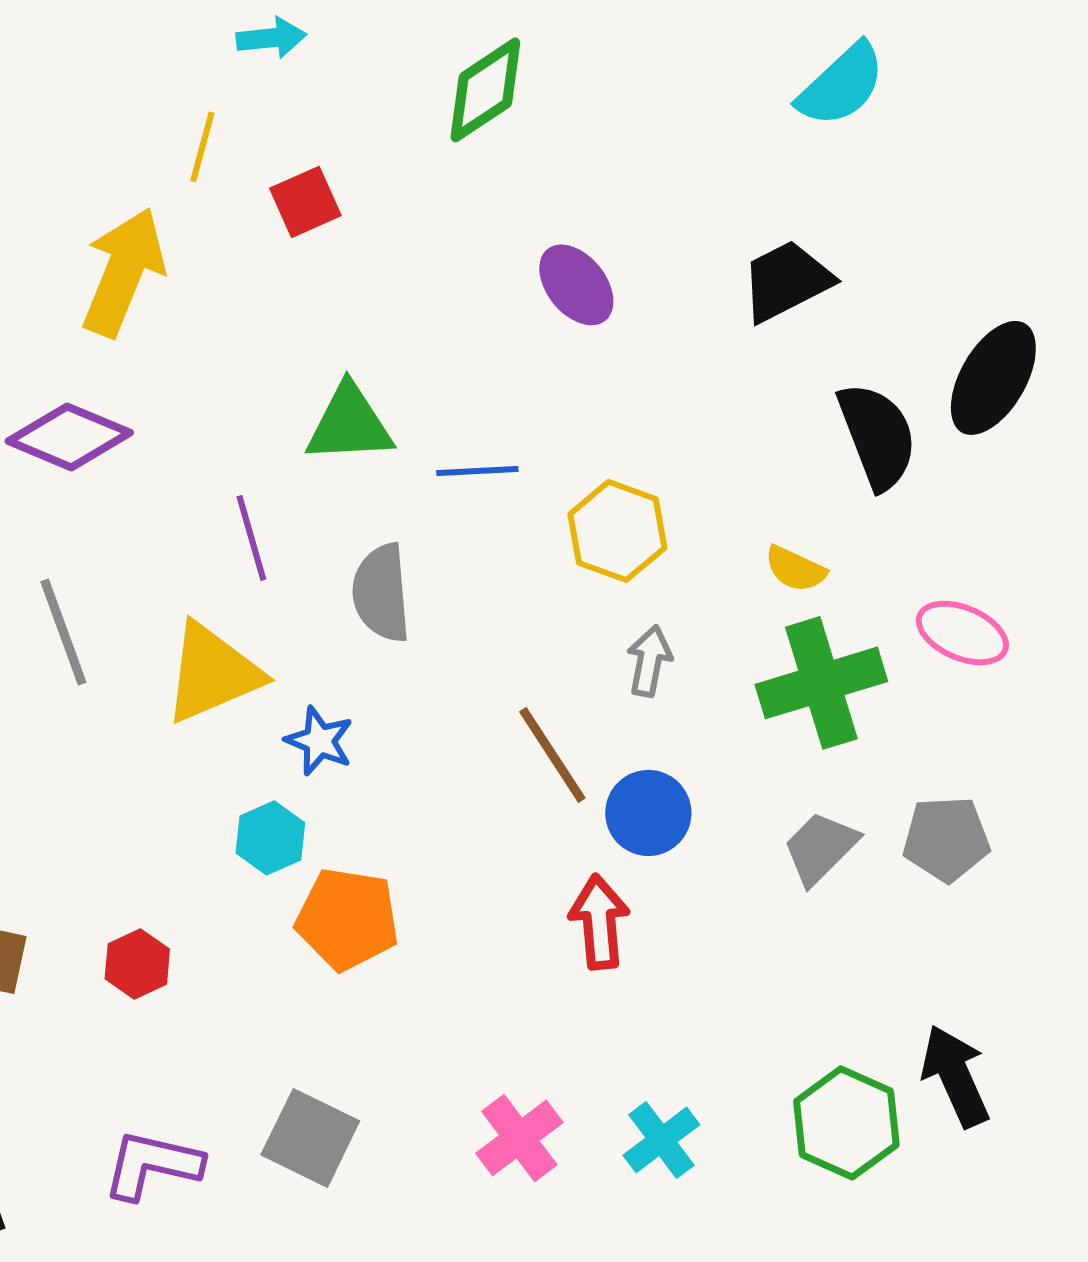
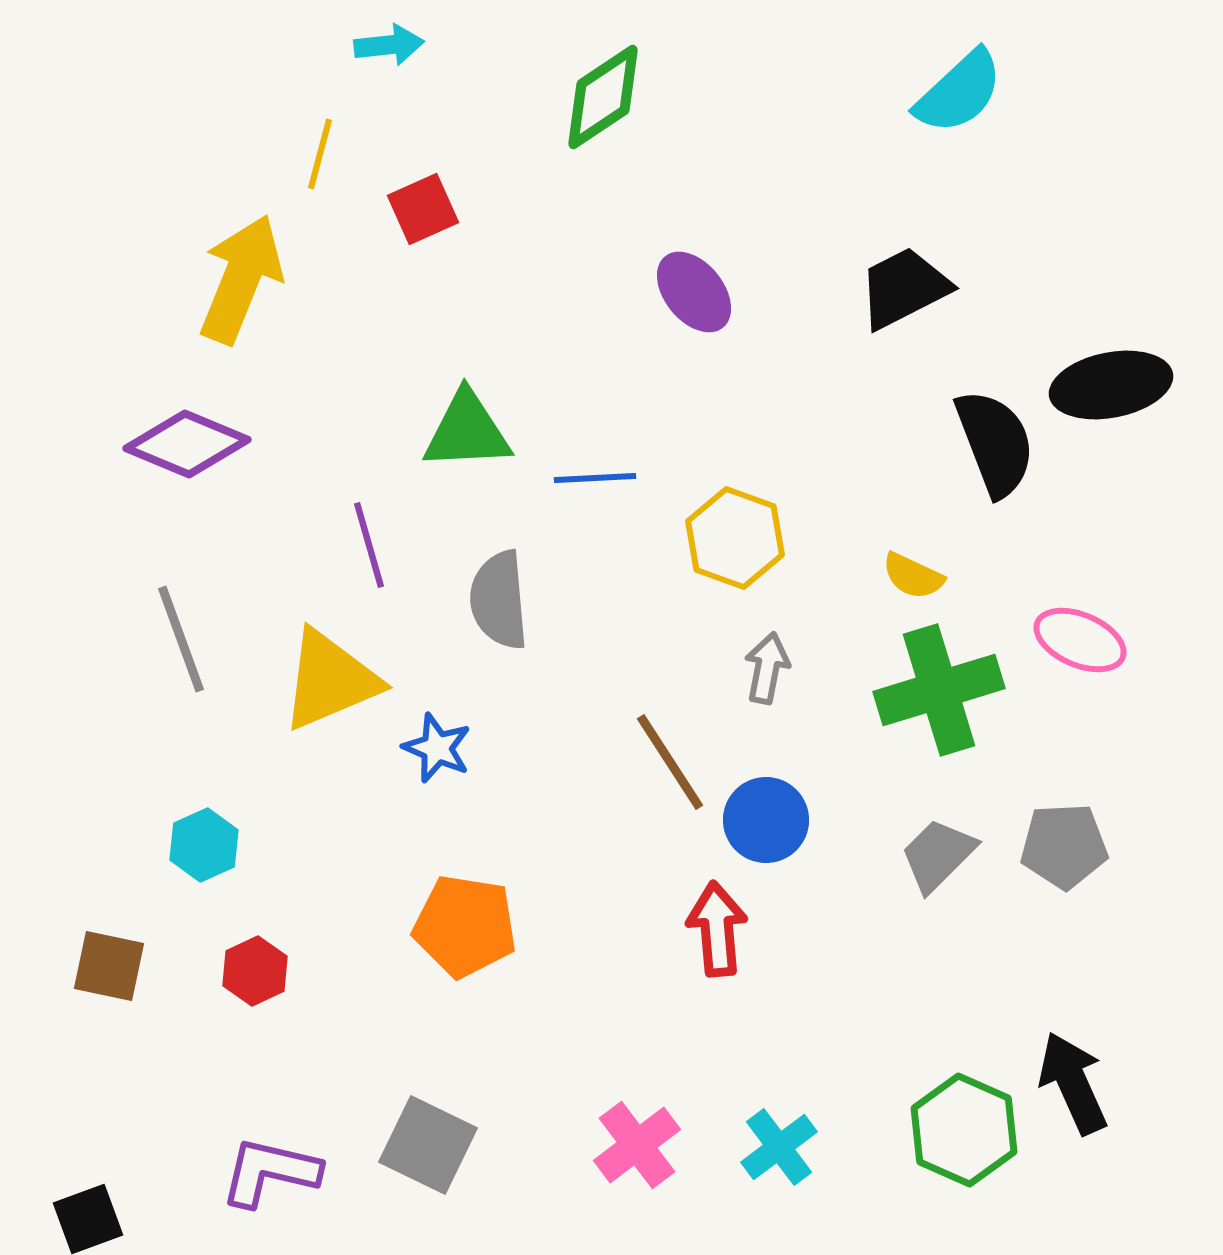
black ellipse: (993, 378) -> (1111, 385), turned 49
cyan hexagon: (270, 838) -> (204, 845), moved

